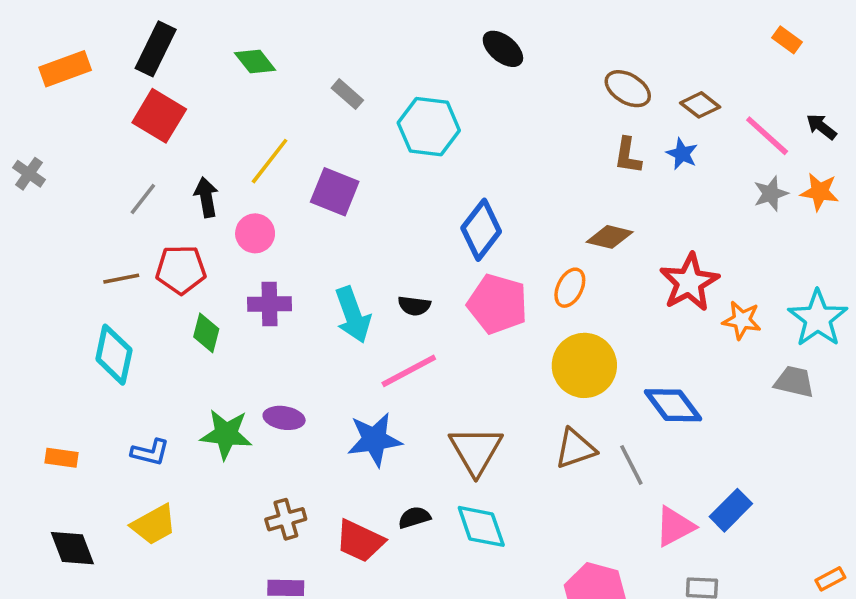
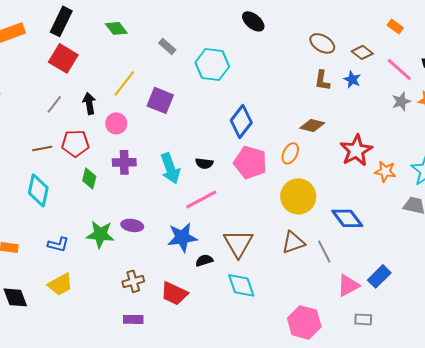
orange rectangle: (787, 40) -> (395, 26), moved
black semicircle: (414, 517) -> (204, 260), moved

